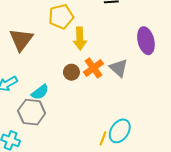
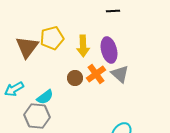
yellow pentagon: (61, 17) -> (52, 38), moved
purple ellipse: (146, 41) -> (109, 50), moved

